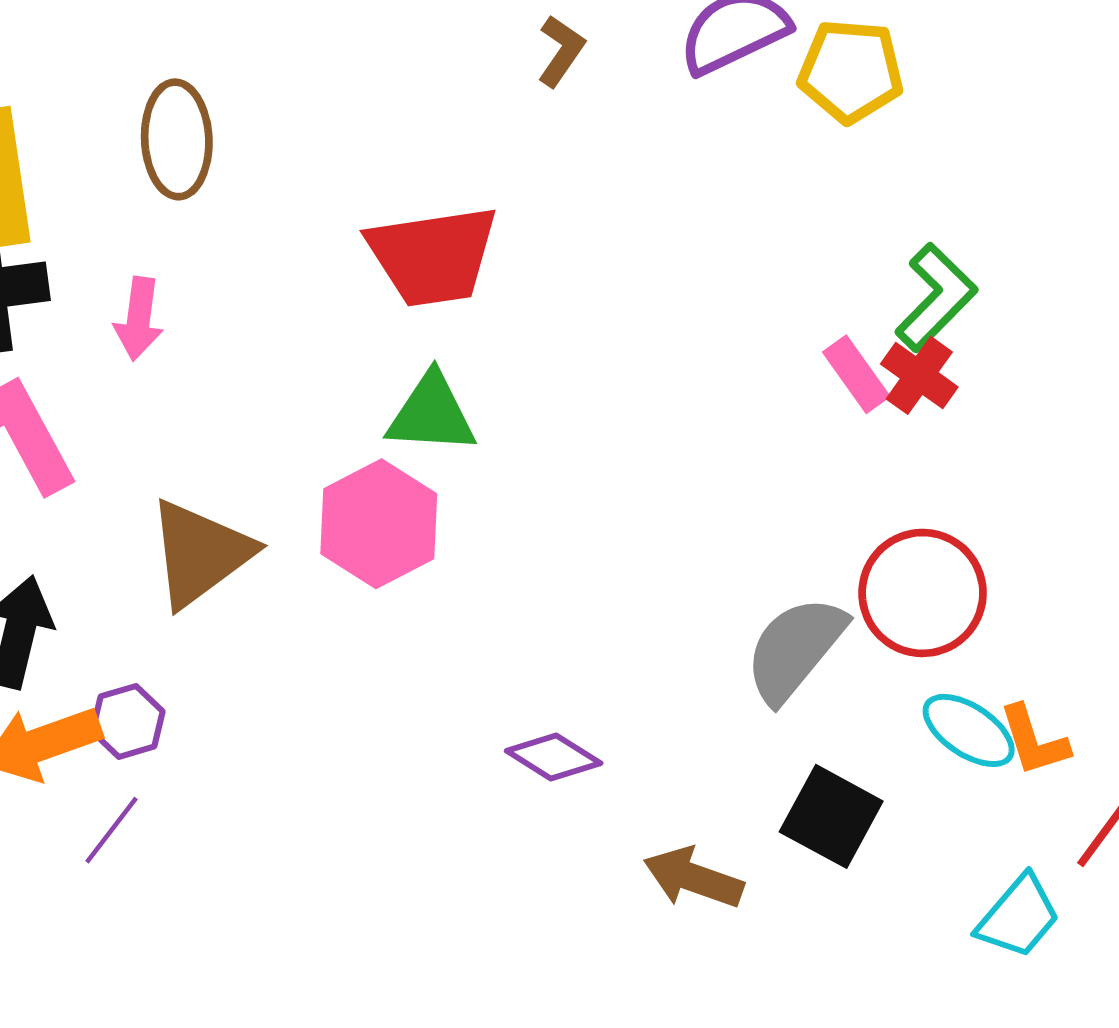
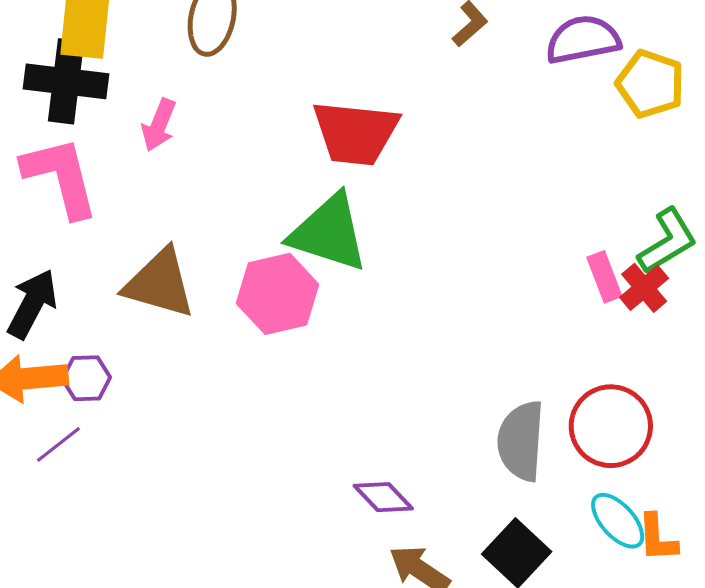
green triangle: (431, 414) -> (329, 233), size x1.4
brown triangle: (200, 553) -> (160, 283), turned 38
gray semicircle: (795, 649) -> (521, 441), turned -50
purple diamond: (554, 757) -> (383, 497), moved

